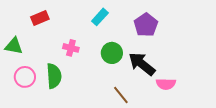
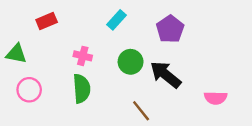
green semicircle: (54, 76) -> (82, 89), moved
pink semicircle: (166, 84) -> (216, 98), moved

